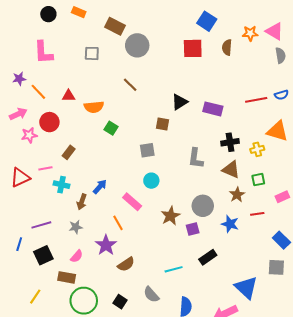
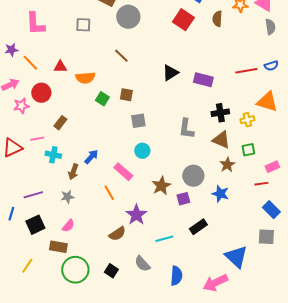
red square: (193, 48) -> (183, 20), turned 35
brown square: (162, 124) -> (126, 95), moved
red line: (257, 214) -> (261, 184), moved
purple star: (106, 245) -> (136, 215), moved

